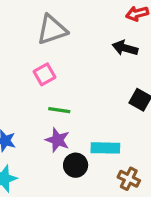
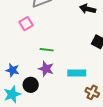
pink square: (45, 74) -> (26, 24), moved
black circle: (76, 165) -> (31, 85), moved

